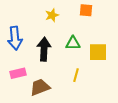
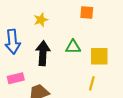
yellow star: (52, 15) -> (41, 20), moved
yellow line: (76, 75) -> (92, 83), moved

